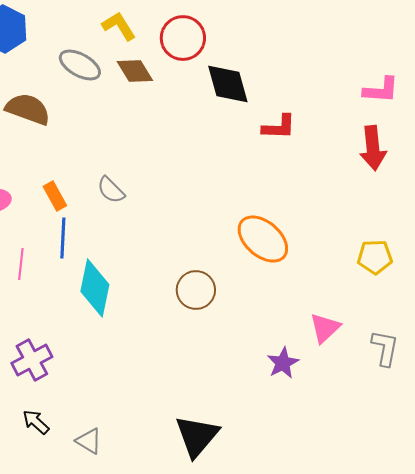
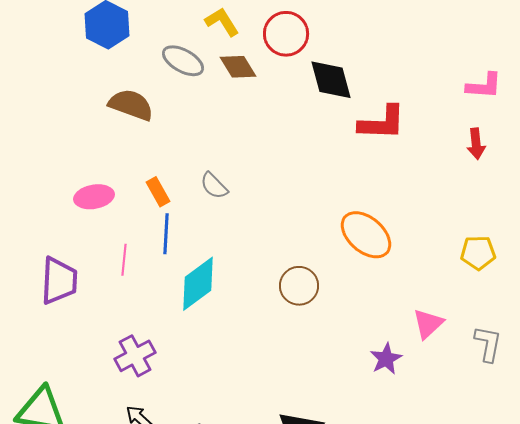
red L-shape: (279, 127) -> (382, 123), size x1.4
red arrow: (373, 148) -> (476, 144), size x0.7
cyan diamond: (95, 288) -> (198, 284), turned 42

